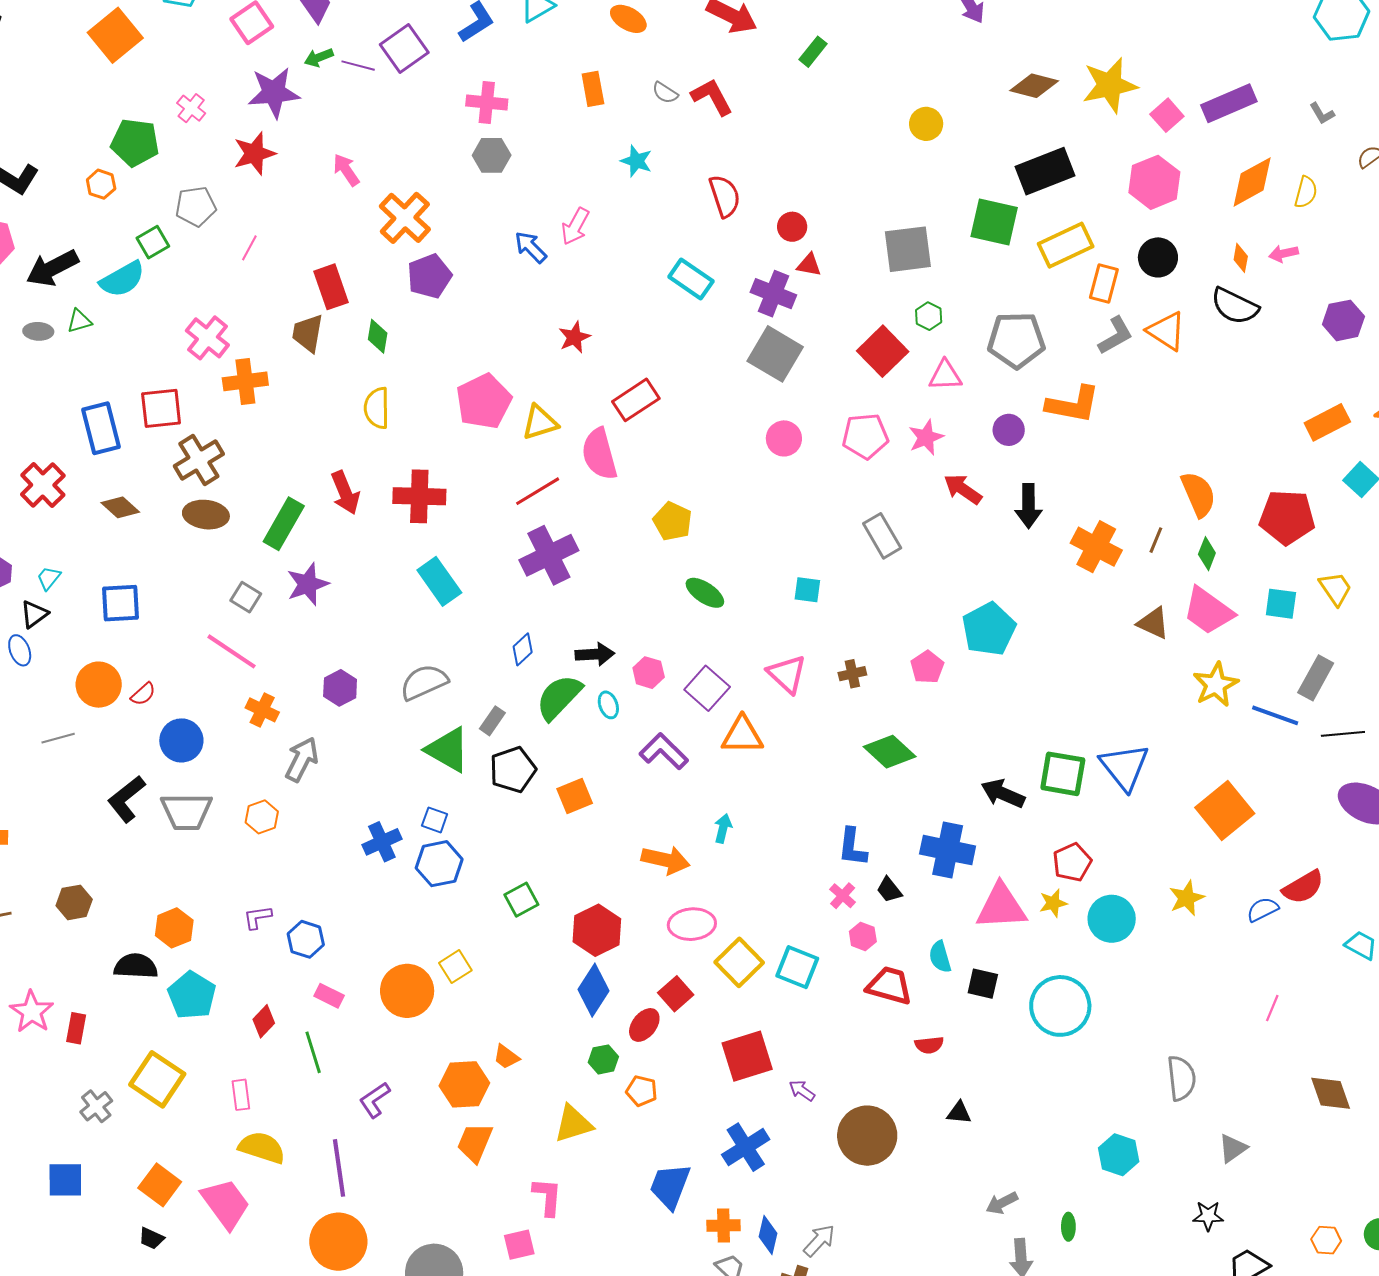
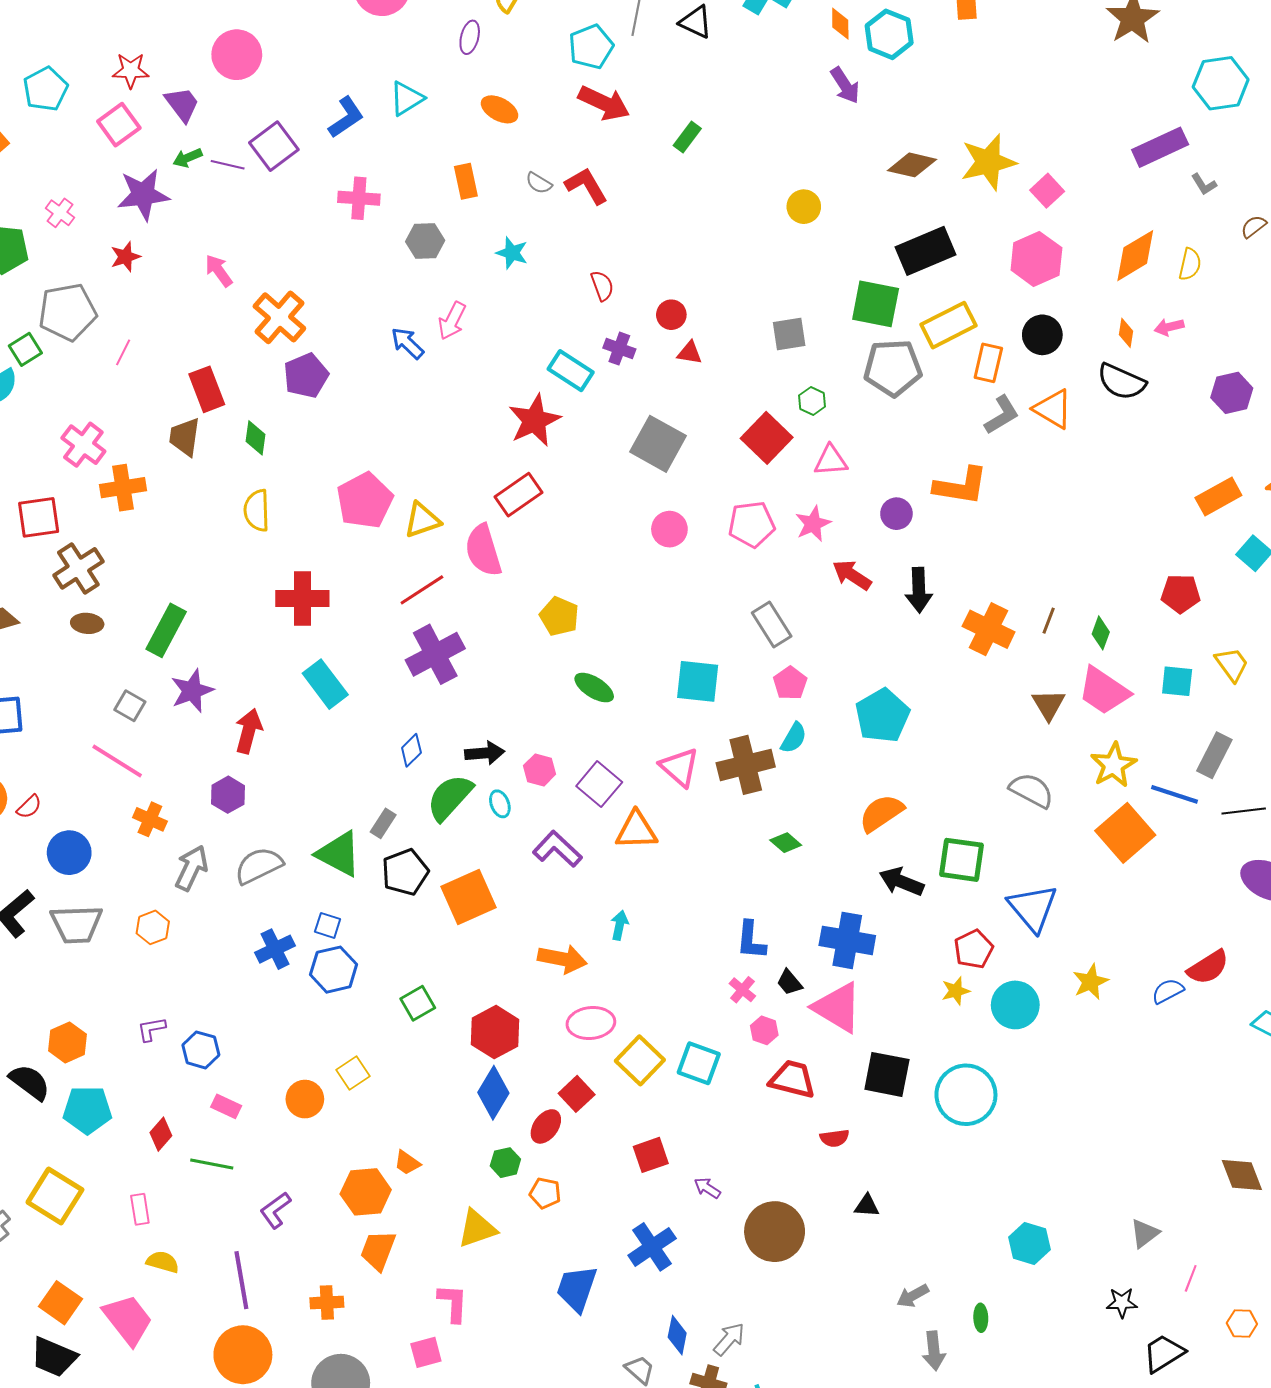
purple rectangle: (1229, 103) -> (1160, 147), moved
red star: (254, 153) -> (125, 257), size x0.7
gray hexagon: (492, 155) -> (425, 241), moved
red semicircle: (725, 196) -> (602, 286), size x0.7
gray pentagon: (196, 206) -> (68, 312), size x1.4
gray square: (908, 249) -> (789, 334), size x0.7
purple cross: (773, 294) -> (619, 349), moved, size x0.7
red star: (574, 337) -> (534, 420), moved, size x1.6
gray pentagon: (1016, 340) -> (893, 368), moved
red arrow: (345, 493) -> (249, 731), moved, turned -141
orange semicircle: (1198, 494) -> (881, 813), moved, turned -99
brown ellipse: (206, 515) -> (87, 623), size x0.7
red pentagon: (1287, 517) -> (1181, 594), size x0.7
cyan square: (807, 590) -> (698, 681), size x1.6
brown triangle: (1153, 623) -> (1049, 705), turned 36
pink pentagon: (927, 667) -> (790, 683), moved
brown cross: (852, 674) -> (746, 765), size x2.0
gray semicircle: (424, 682) -> (259, 866), moved
green diamond: (890, 752) -> (786, 843), size x0.6
blue triangle: (1124, 767) -> (1033, 908), moved
orange square: (575, 796) -> (469, 897), size x1.5
orange square: (1225, 810) -> (1125, 833), moved
pink triangle: (1001, 907) -> (837, 1008), moved, turned 36
cyan semicircle: (940, 957) -> (794, 738), moved, turned -132
black semicircle: (136, 966) -> (30, 1082), turned 36
black square: (983, 984) -> (887, 1074), size x1.5
orange circle: (407, 991) -> (305, 1099), size x0.7
cyan pentagon: (192, 995) -> (87, 1110), turned -30
pink line: (1272, 1008) -> (1191, 1278), moved
green line: (313, 1052) -> (212, 1164), turned -60
red square: (747, 1056) -> (651, 1155), size x0.7
gray semicircle: (1181, 1078) -> (1031, 790), moved, turned -54
yellow semicircle: (262, 1148) -> (163, 1262), size x0.7
orange cross: (723, 1226) -> (327, 1303), moved
black trapezoid: (151, 1238) -> (54, 1357), size x1.8

